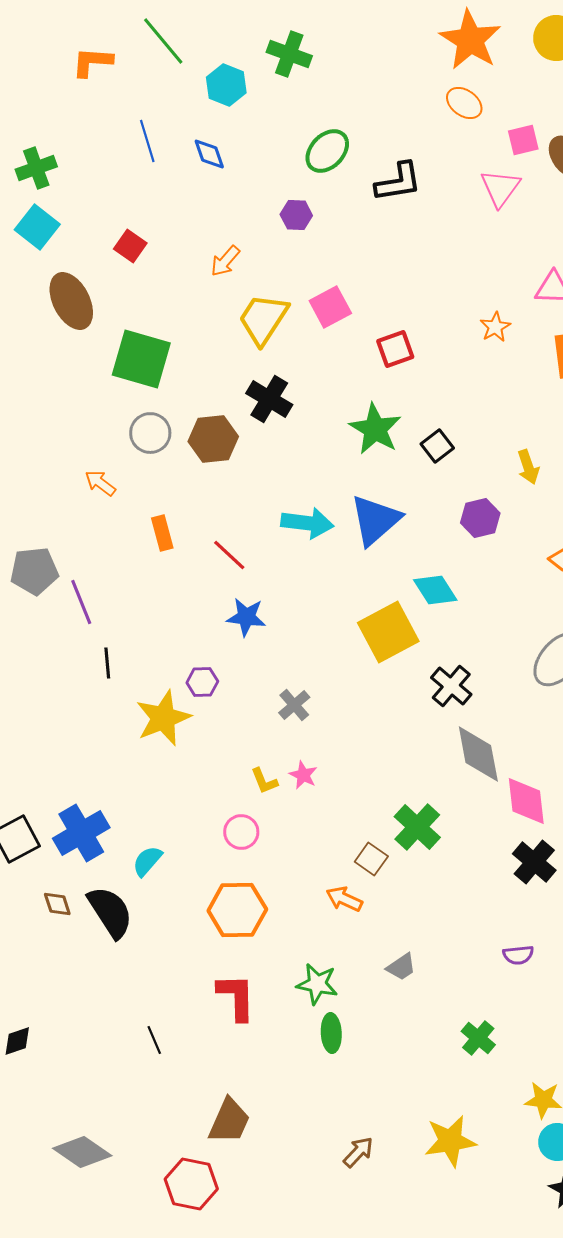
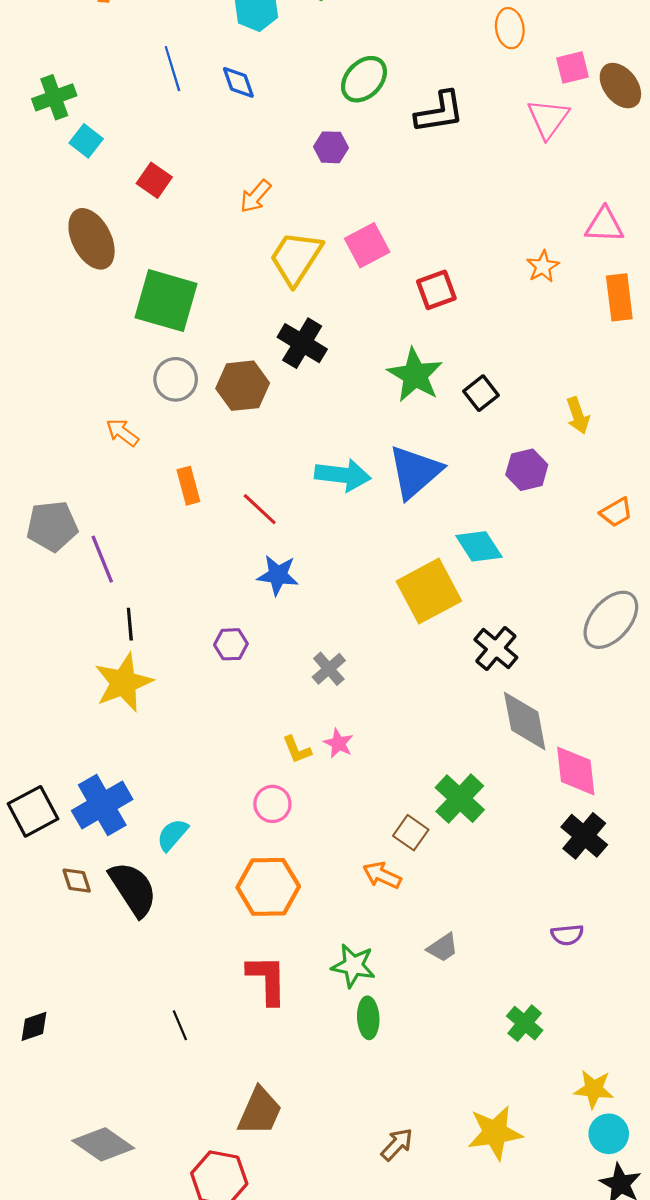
orange ellipse: (464, 103) -> (510, 28), turned 45
cyan square: (37, 227) -> (86, 141), moved, size x0.7
yellow star: (163, 718) -> (123, 683), moved

